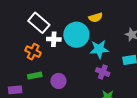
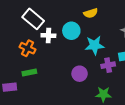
cyan circle: (76, 35) -> (71, 31), size x0.7
purple cross: (103, 72) -> (108, 65), moved, turned -32
purple circle: (58, 81) -> (80, 74), moved

